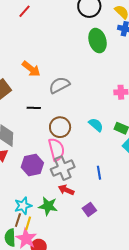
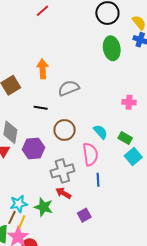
orange arrow: (31, 69) -> (43, 69), turned -138
pink semicircle: (56, 149) -> (90, 154), moved
purple hexagon: (32, 165) -> (34, 148), moved

